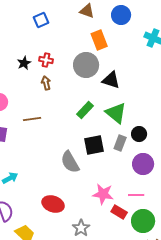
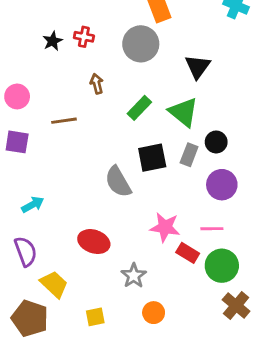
black triangle: (111, 80) -> (198, 67), moved, turned 48
brown arrow: (46, 83) -> (97, 84), moved

